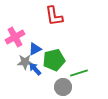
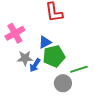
blue triangle: (35, 49) -> (45, 42), moved
blue arrow: (35, 69) -> (35, 65), turned -104

